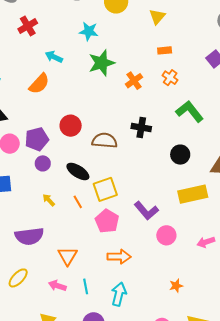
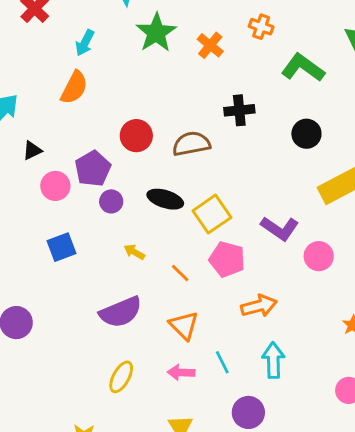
cyan arrow: (54, 57) -> (85, 43), turned -72
orange line: (78, 202) -> (180, 273), moved

